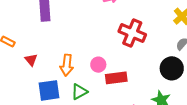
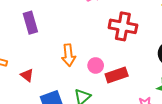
orange arrow: (67, 65) -> (69, 55), moved

